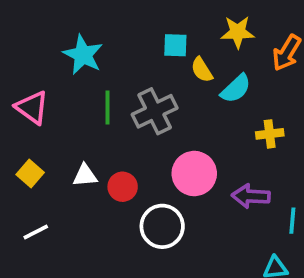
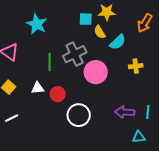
yellow star: (238, 32) -> (107, 12), moved
green line: (107, 108) -> (50, 62), moved
pink circle: (194, 174) -> (96, 72), moved
purple arrow: (251, 196) -> (125, 112), moved

